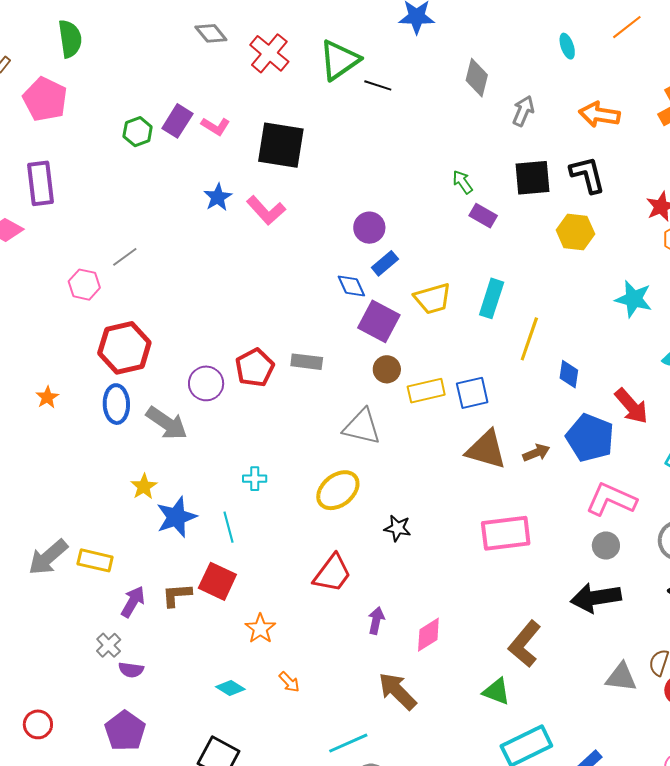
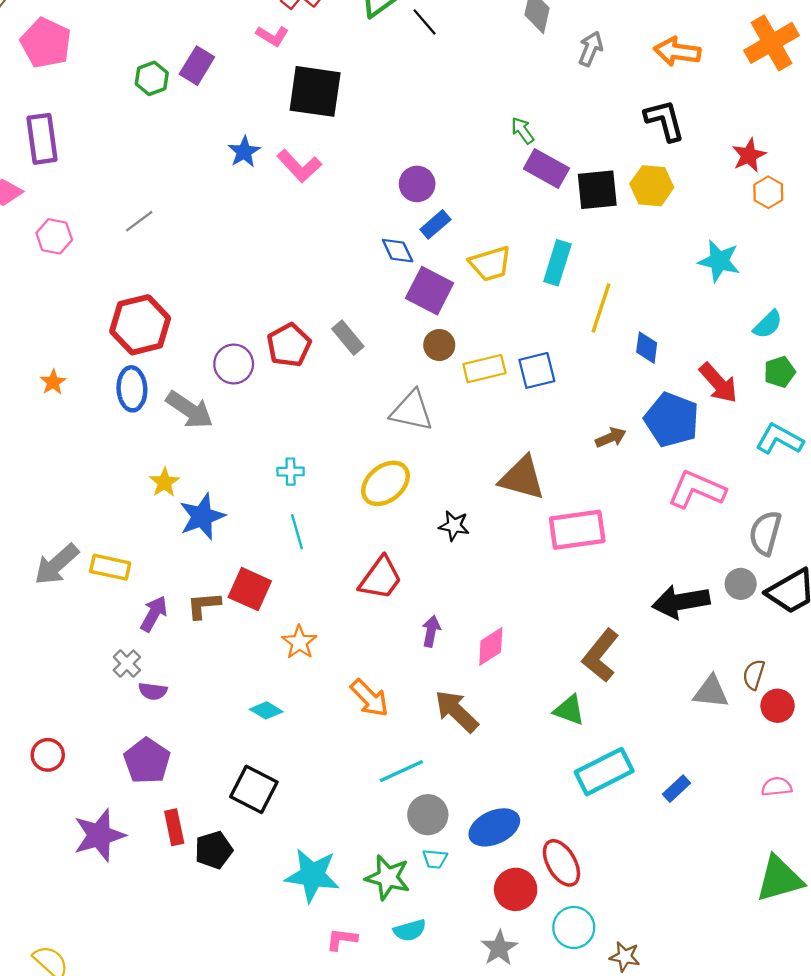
black line: (378, 85) -> (425, 22), turned 32
pink L-shape: (216, 126) -> (272, 36), moved
black square: (532, 178) -> (597, 190), moved
purple rectangle: (483, 216) -> (546, 168), size x1.4
pink hexagon: (84, 285) -> (54, 236), moved
gray rectangle: (307, 362) -> (348, 338), turned 44
brown triangle: (486, 450) -> (522, 478), moved
cyan line: (229, 527) -> (297, 532), moved
gray circle: (606, 546) -> (741, 584), moved
orange arrow: (289, 682) -> (369, 698), moved, size x1.6

